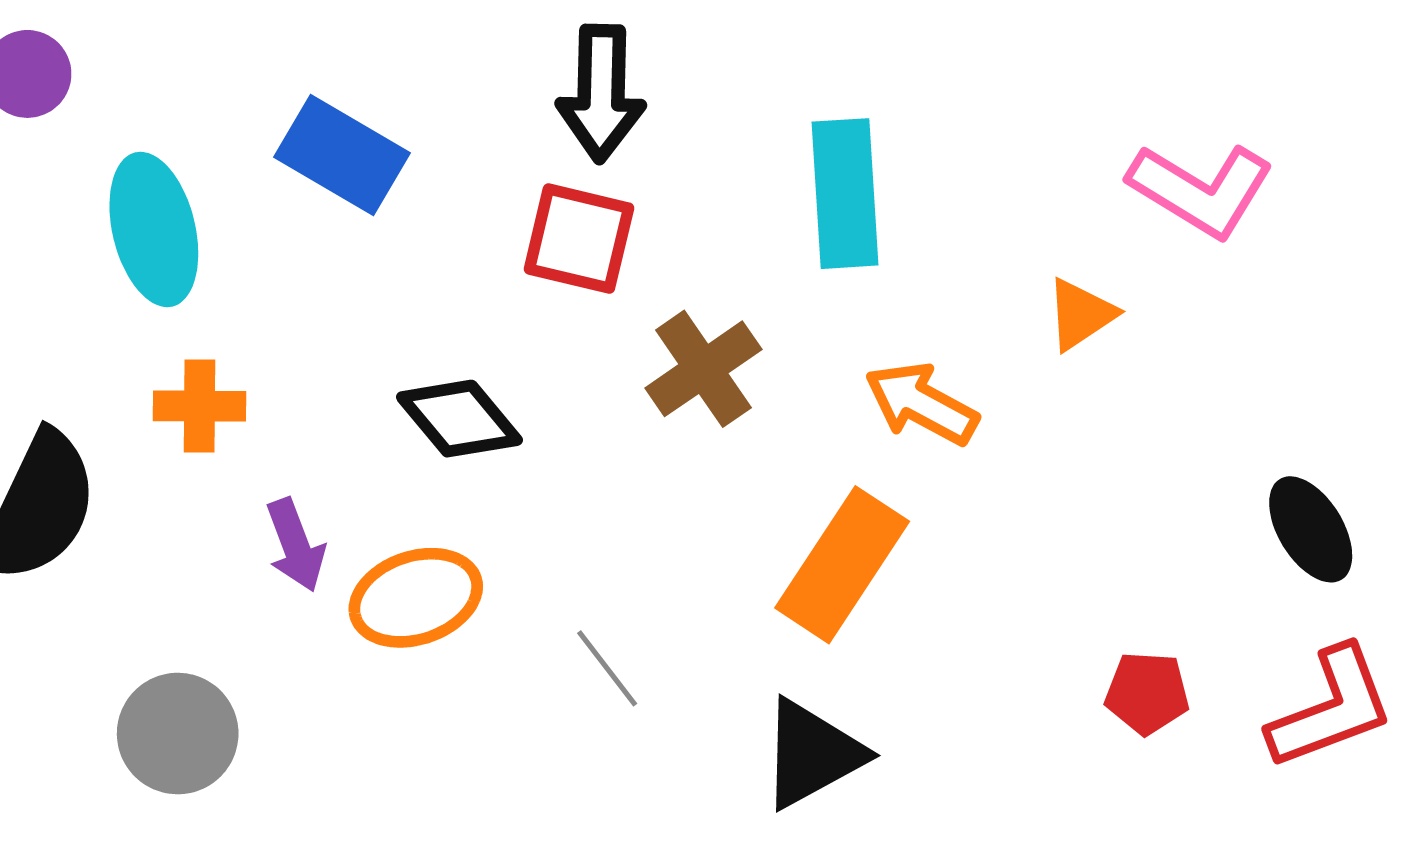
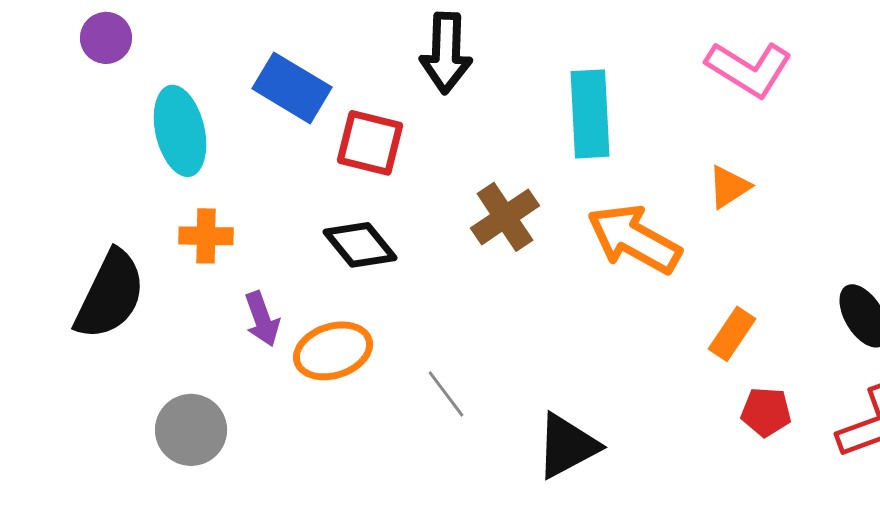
pink L-shape: (1201, 190) -> (749, 69), moved
red square: (579, 239) -> (370, 143), moved
orange arrow: (921, 404) -> (634, 239), size x1.4
orange rectangle: (842, 565) -> (732, 334), moved, size x0.6

